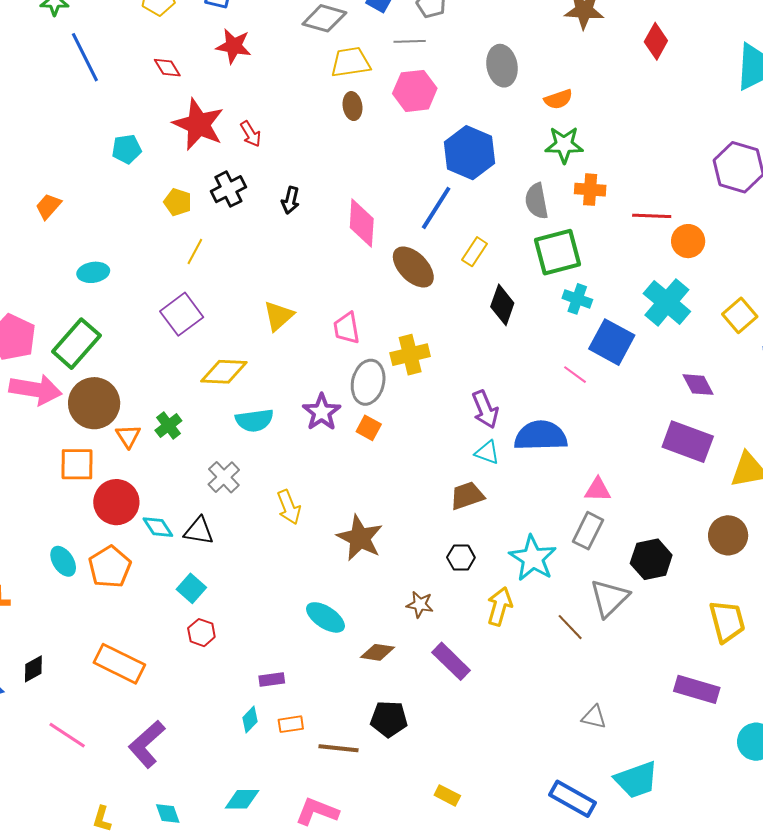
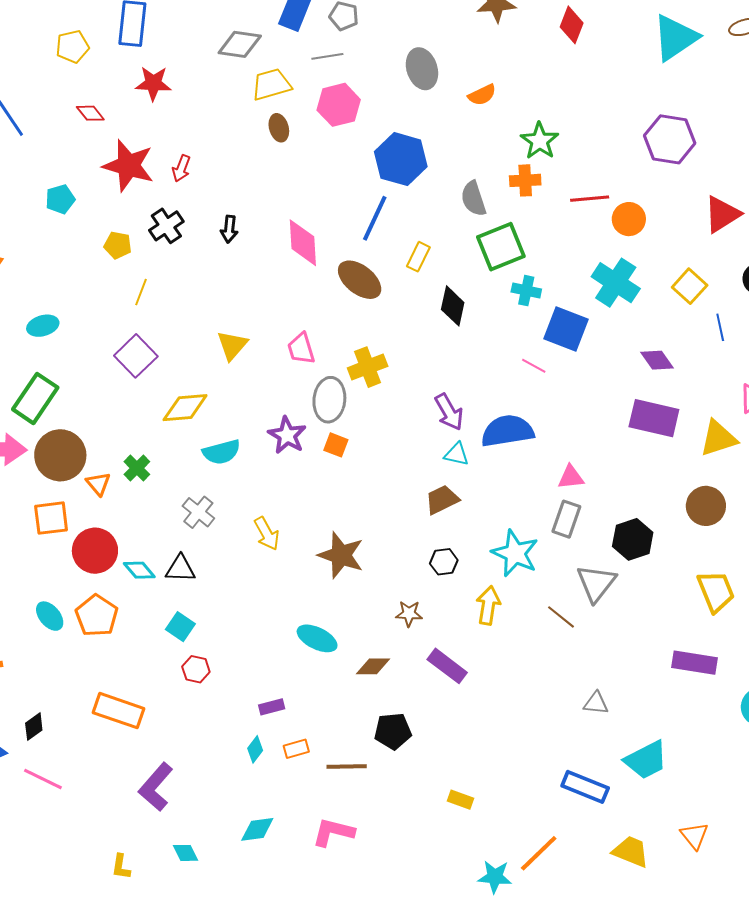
red arrow: (251, 134) -> (181, 168), turned 60
green star: (564, 145) -> (540, 141), moved, turned -30
pink line: (67, 735) -> (43, 779), moved

